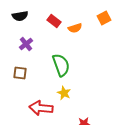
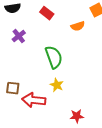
orange semicircle: (75, 28) -> (78, 26), moved
brown square: (20, 73) -> (13, 88), moved

